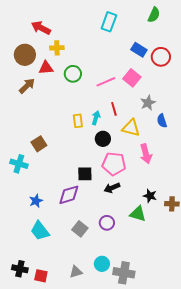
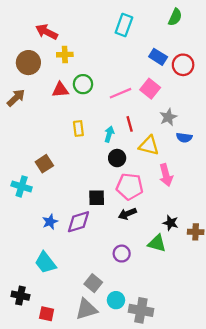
red triangle: (46, 68) -> (60, 90), moved
brown arrow: (27, 86) -> (16, 98), moved
yellow rectangle: (78, 121) -> (78, 128), moved
blue semicircle: (162, 121) -> (184, 138), turned -64
blue star: (36, 201) -> (50, 222), moved
gray square: (80, 229) -> (93, 283), moved
black cross: (20, 269) -> (20, 296), moved
gray triangle: (76, 272) -> (86, 309), size x1.5

